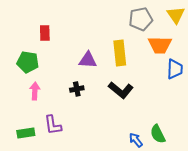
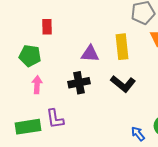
black cross: (77, 89) -> (79, 83), size x1.5
green rectangle: (26, 133) -> (28, 127), size x1.4

